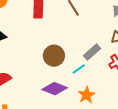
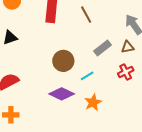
gray rectangle: (92, 52) -> (102, 48), moved

